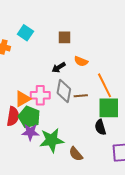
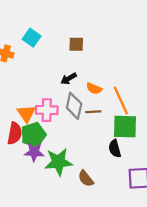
orange semicircle: (81, 61) -> (94, 88), moved
orange triangle: (23, 99) -> (26, 114), turned -36
green pentagon: (29, 117) -> (33, 135), turned 30

